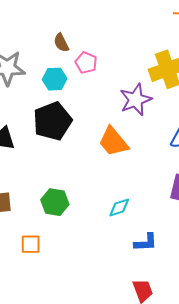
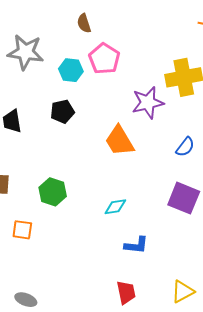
brown semicircle: (61, 43) -> (84, 23), moved
pink pentagon: (86, 63) -> (104, 59), size x1.4
black pentagon: (52, 121) -> (62, 111), size x0.6

